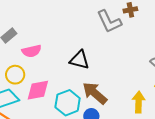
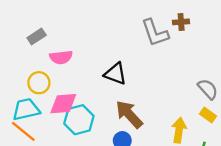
cyan hexagon: (68, 103) -> (79, 120), moved

